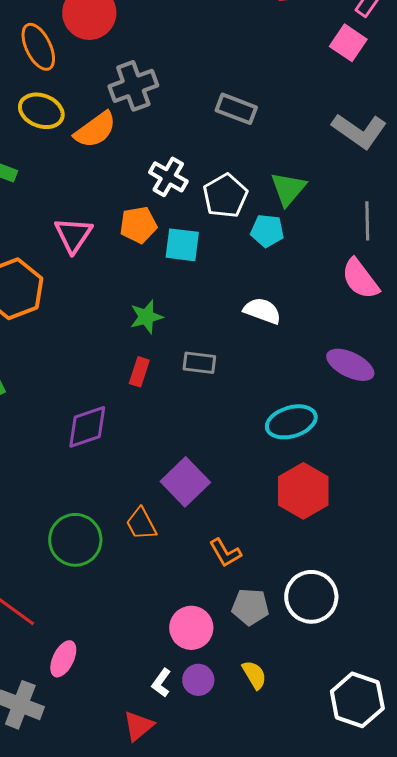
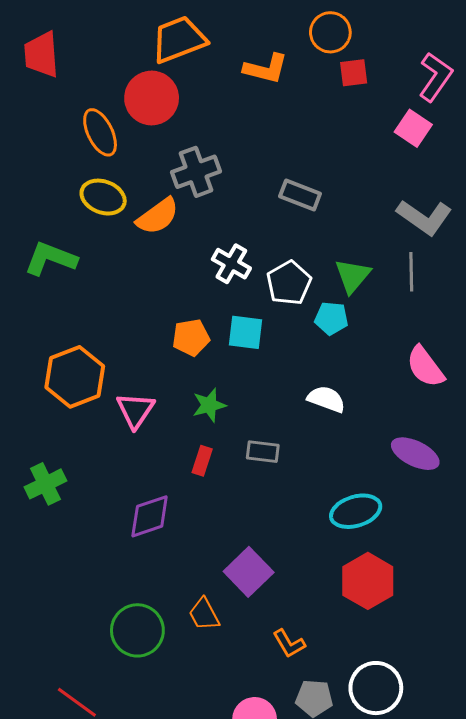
gray line: (367, 221) -> (411, 272), moved
orange pentagon: (138, 225) -> (191, 337), moved
pink triangle: (73, 235) -> (135, 410), moved

